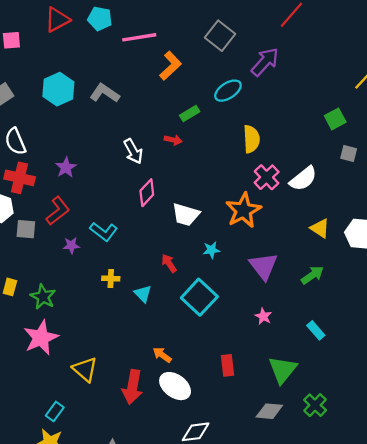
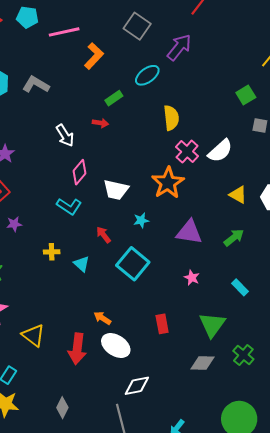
cyan L-shape: (104, 232) -> (69, 206), moved
purple triangle: (264, 266) -> (189, 232), turned -40

